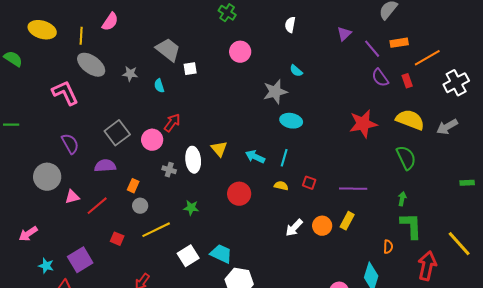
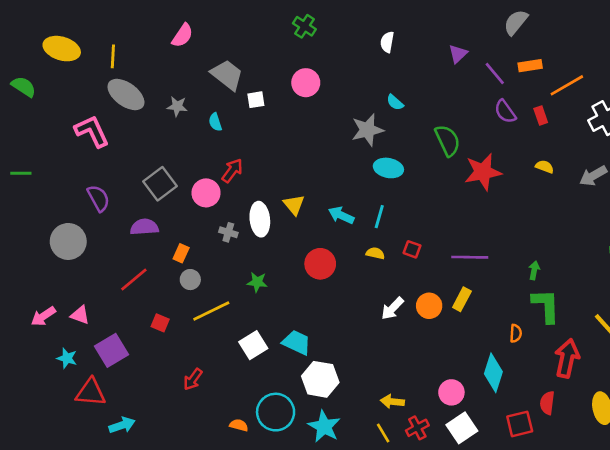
pink semicircle: (110, 22) -> (182, 35), moved
pink circle: (240, 52) -> (306, 83), moved
yellow semicircle: (410, 120) -> (545, 167), size x0.5
green semicircle: (406, 158) -> (447, 140), moved
pink triangle: (72, 197) -> (80, 315), moved, turned 35

